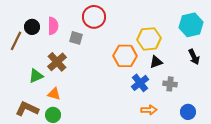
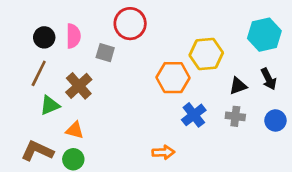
brown line: (16, 41) -> (39, 73), moved
black triangle: (156, 62) -> (238, 86), moved
orange arrow: (149, 110) -> (163, 152), moved
blue circle: (188, 112) -> (275, 120), moved

